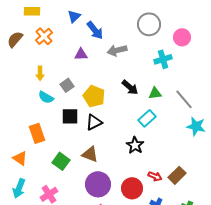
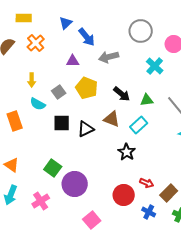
cyan cross: (163, 59) -> (155, 66), turned -30
yellow pentagon: (94, 96) -> (87, 88), moved
orange rectangle: (37, 133) -> (15, 121), moved
brown triangle: (90, 154) -> (112, 119), moved
brown rectangle: (177, 175) -> (169, 193), moved
purple circle: (98, 184) -> (75, 184), moved

